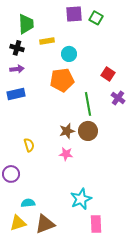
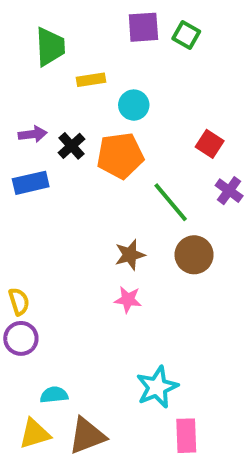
black cross: (17, 48) -> (72, 146), moved, turned 32
green line: (88, 104) -> (171, 202), turned -30
brown circle: (88, 131) -> (194, 255), moved
yellow semicircle: (29, 145) -> (19, 301), moved

